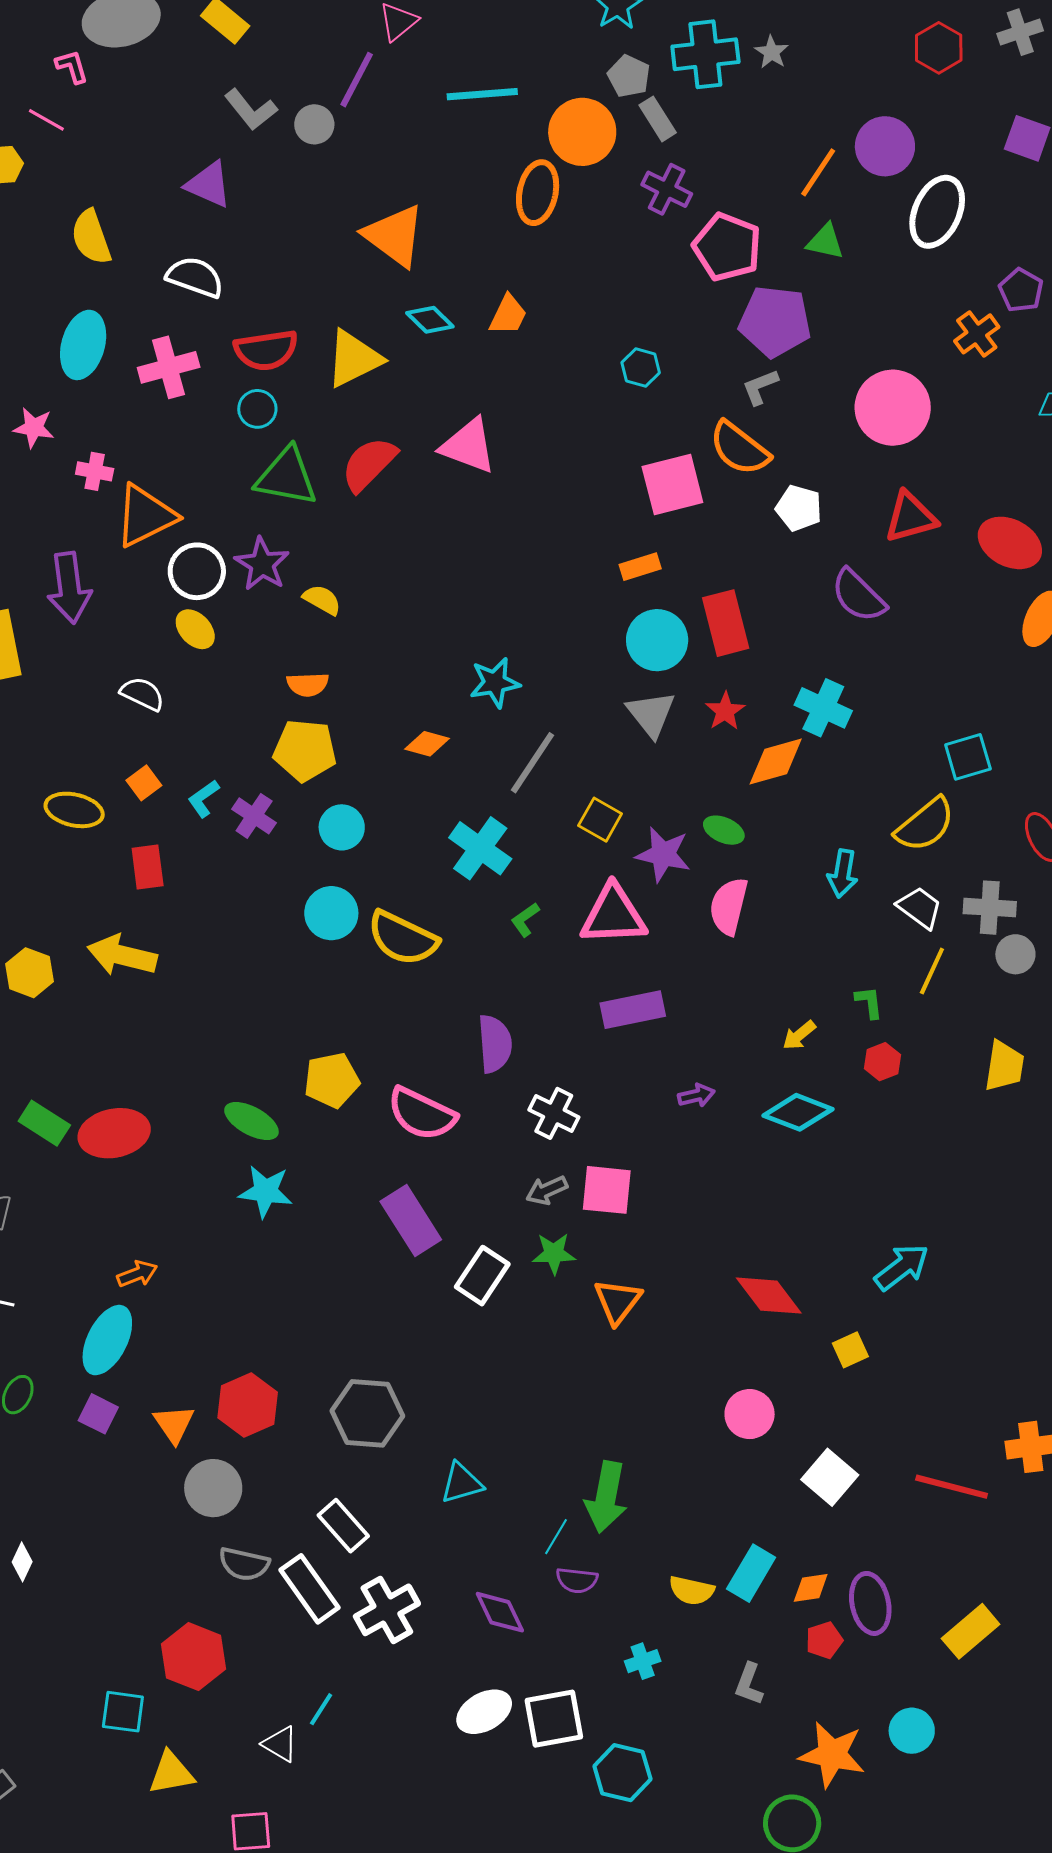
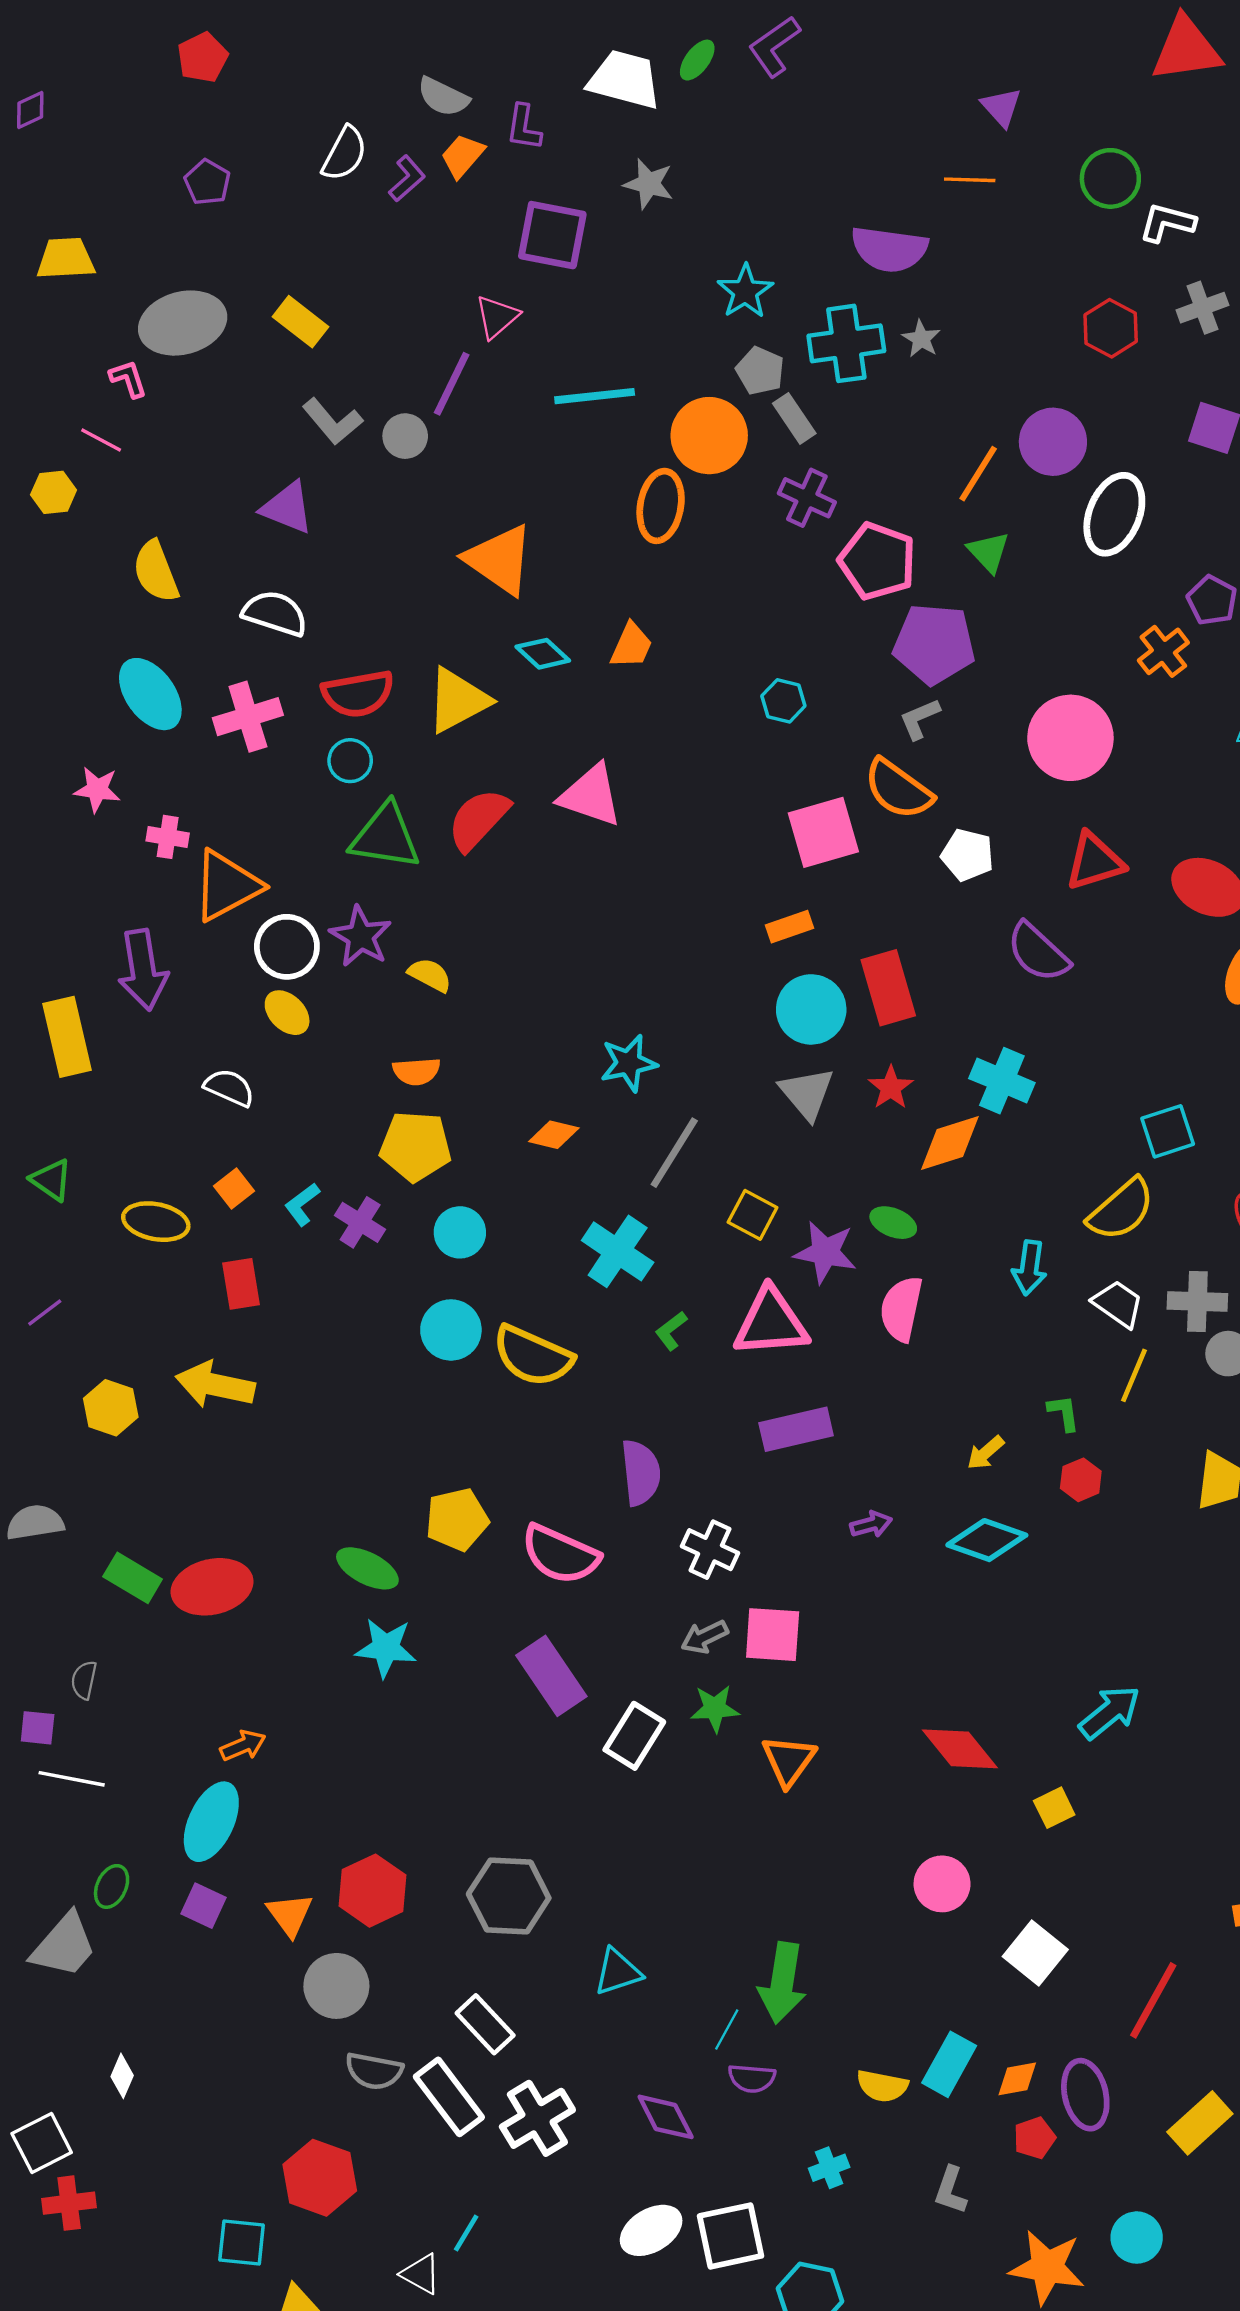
green triangle: (825, 242) -> (988, 552), turned 36
cyan ellipse: (83, 345) -> (150, 694), turned -50
red line: (952, 1487) -> (1153, 2000), moved, turned -74

